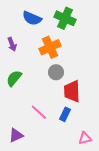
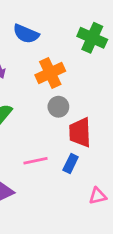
green cross: (65, 18) -> (92, 38), moved
pink line: (39, 112) -> (35, 161), turned -54

